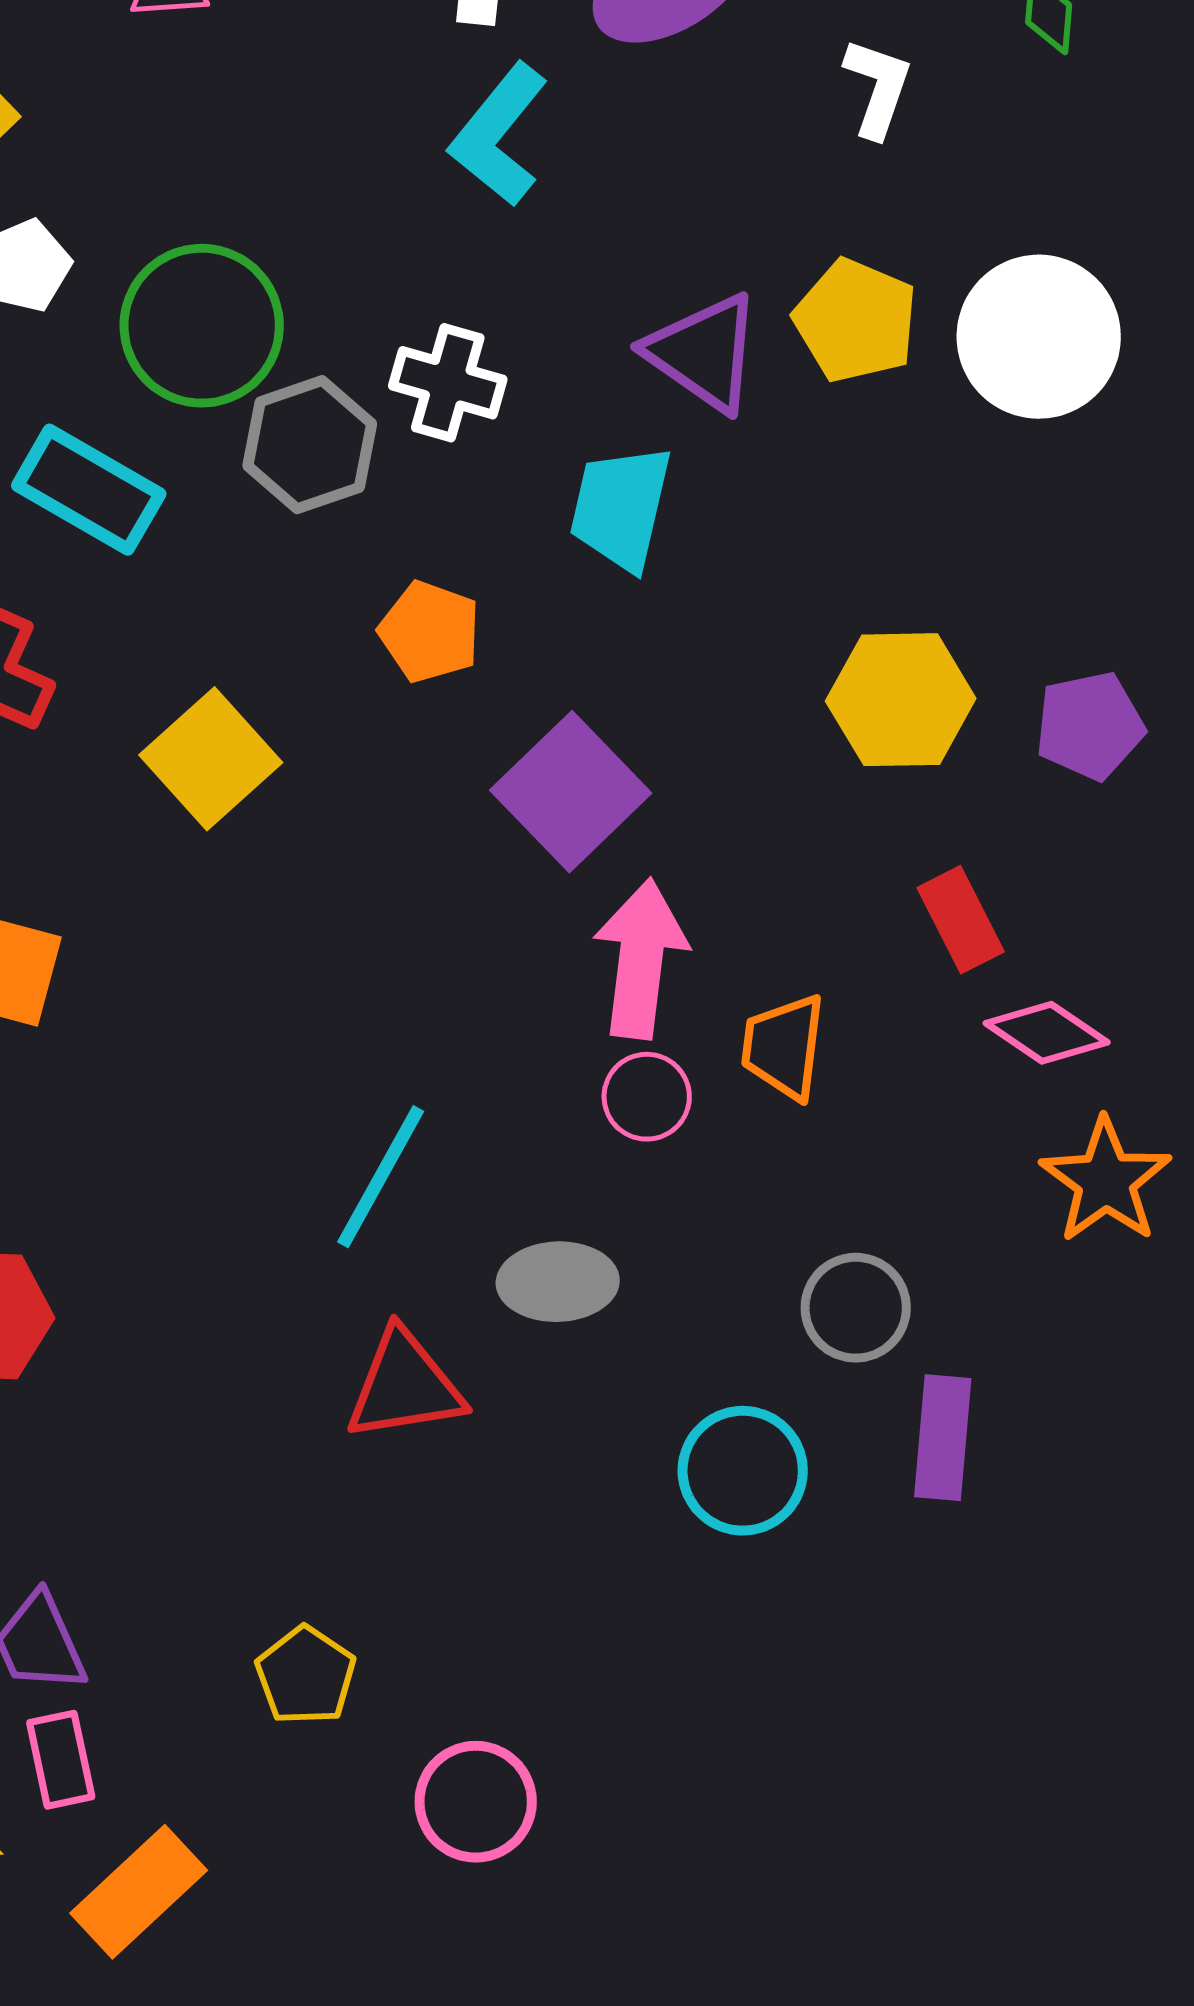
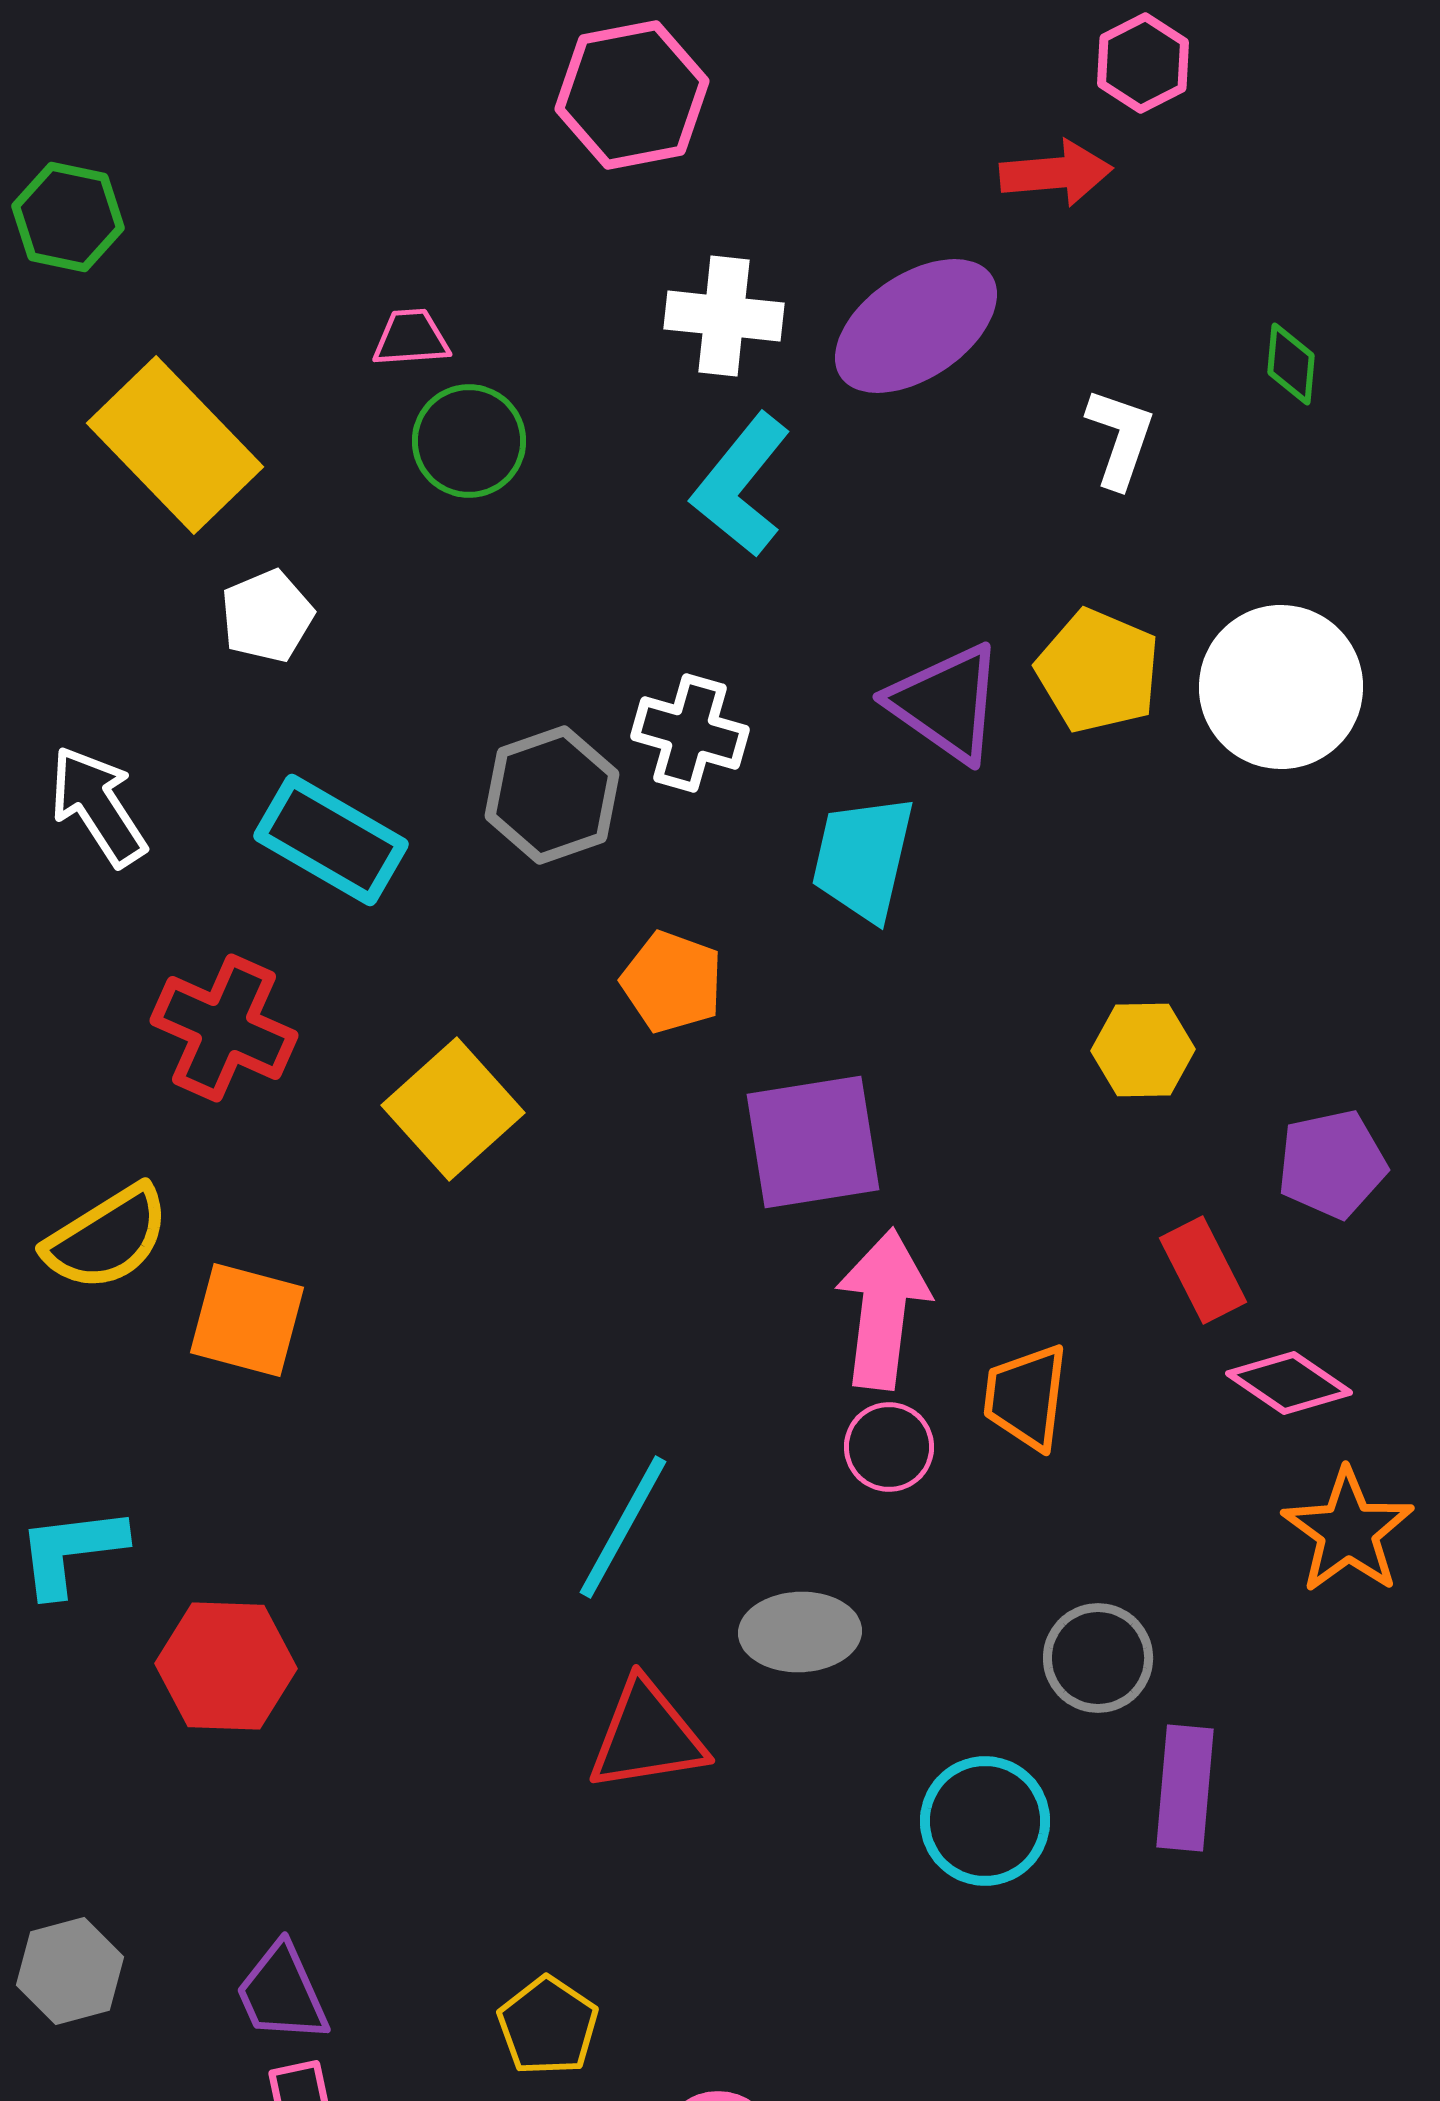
green circle: (202, 326) -> (469, 441), moved, size x0.7
yellow hexagon: (901, 700) -> (1143, 1050), size x0.7
purple pentagon: (1090, 726) -> (1332, 1164), moved
purple square: (571, 792) -> (813, 1142), turned 35

